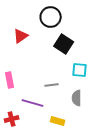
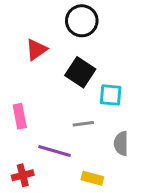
black square: (64, 44) -> (80, 72), moved
cyan square: (80, 70) -> (111, 95), moved

